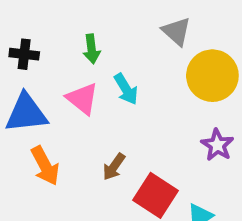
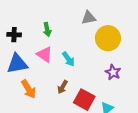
gray triangle: (176, 31) -> (89, 18), turned -49
cyan arrow: (126, 89) -> (68, 59), moved

